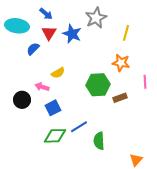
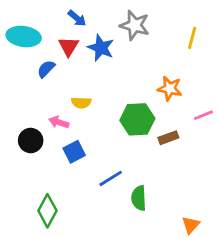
blue arrow: (46, 14) -> (77, 18), moved
gray star: (96, 18) -> (135, 25), turned -30
yellow line: (126, 33) -> (192, 38), moved
yellow semicircle: (58, 73) -> (81, 103), turned 32
pink line: (145, 82) -> (203, 115), turned 72
green diamond: (55, 136) -> (47, 211), moved, turned -60

